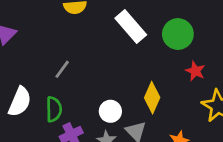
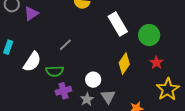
yellow diamond: (152, 98) -> (124, 64), moved
green semicircle: (54, 109) -> (55, 71), turned 78

